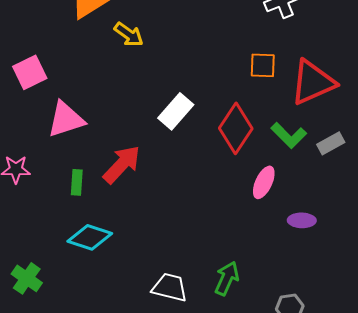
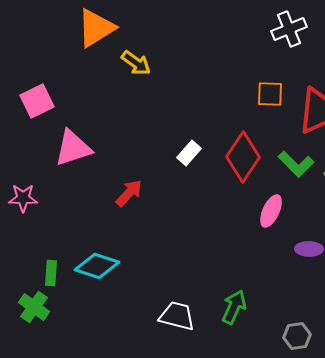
white rectangle: (176, 111) -> (189, 153), moved, size x0.7
red arrow: (122, 164) -> (129, 193), size x0.7
green rectangle: (77, 182) -> (51, 273), moved

